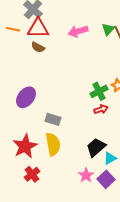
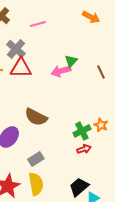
green triangle: (108, 29) -> (71, 61), moved
brown semicircle: (38, 47) -> (36, 117), moved, size x1.6
gray rectangle: (53, 119) -> (36, 159), turned -49

